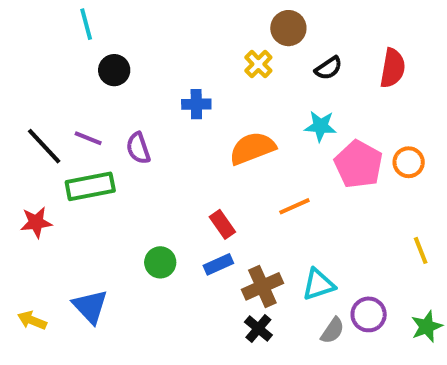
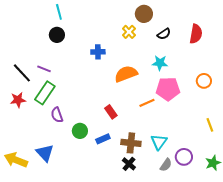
cyan line: (86, 24) -> (59, 12), moved
purple semicircle: (138, 148) -> (57, 115), moved
pink pentagon: (359, 164) -> (168, 89), moved, turned -30
green rectangle: (90, 186) -> (45, 93), turned -45
red star: (36, 222) -> (18, 100), moved
blue rectangle: (218, 264) -> (103, 139), moved
cyan triangle: (318, 284) -> (159, 142), turned -36
brown cross: (262, 286) -> (131, 143), turned 30
yellow arrow: (32, 320) -> (16, 160), size x1.6

